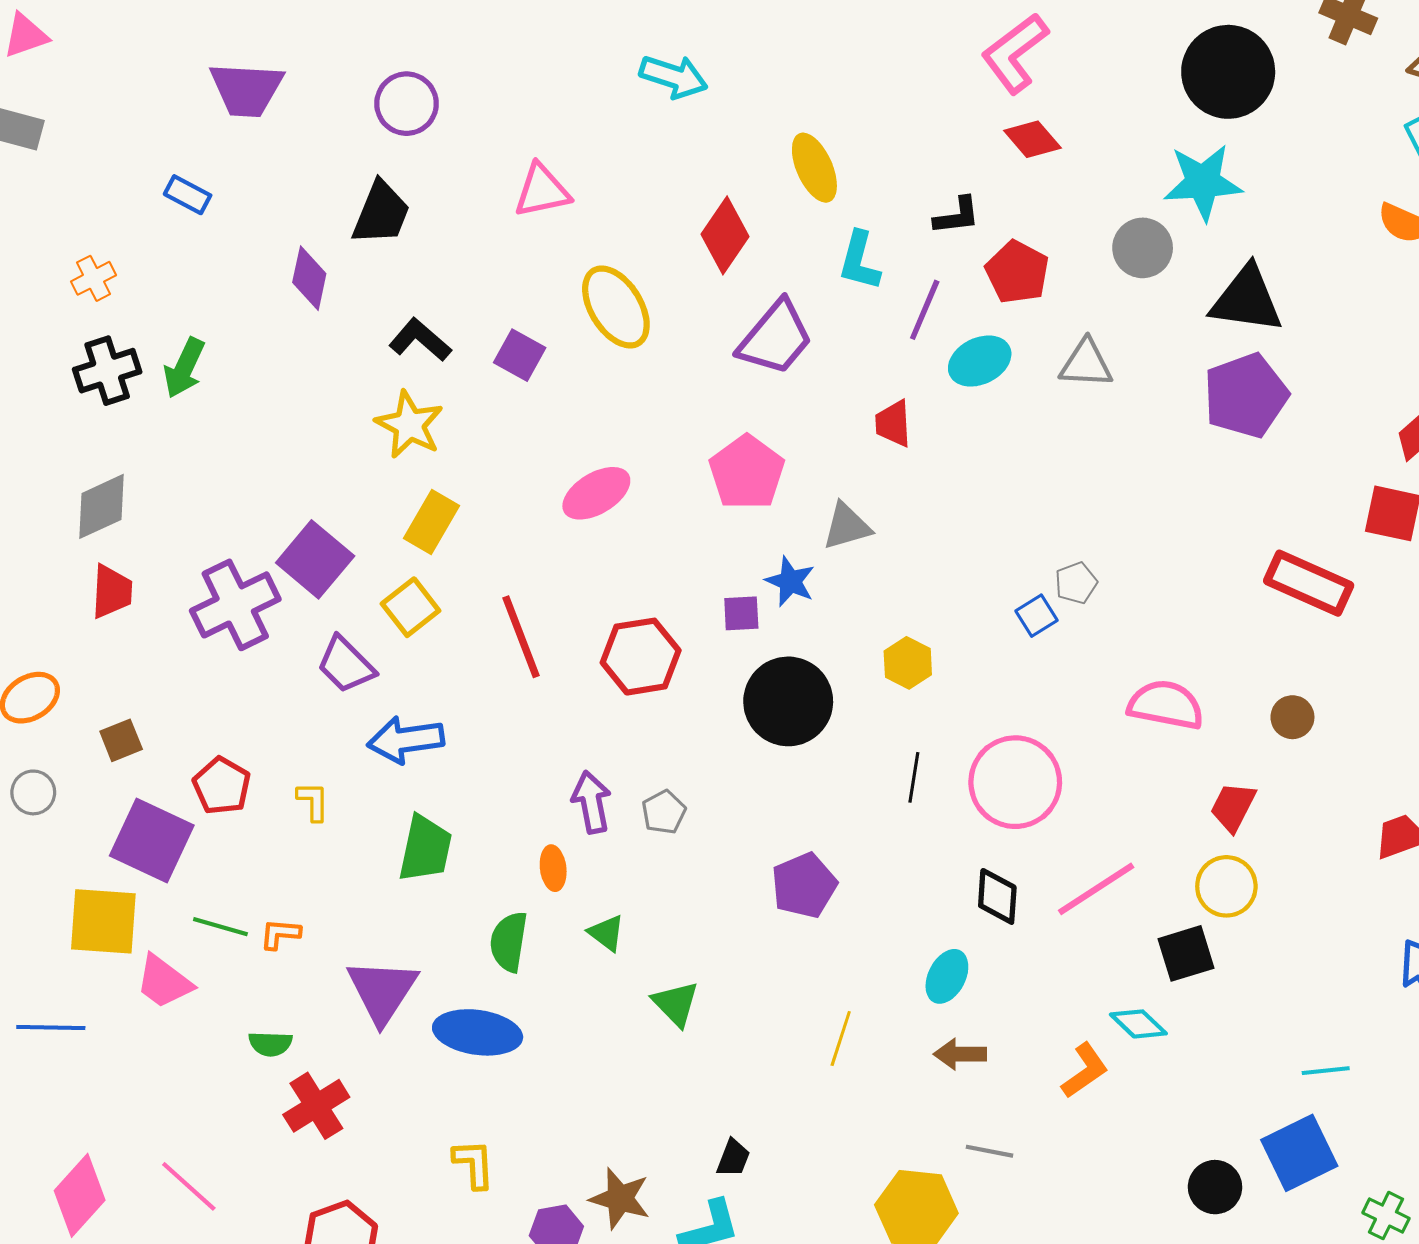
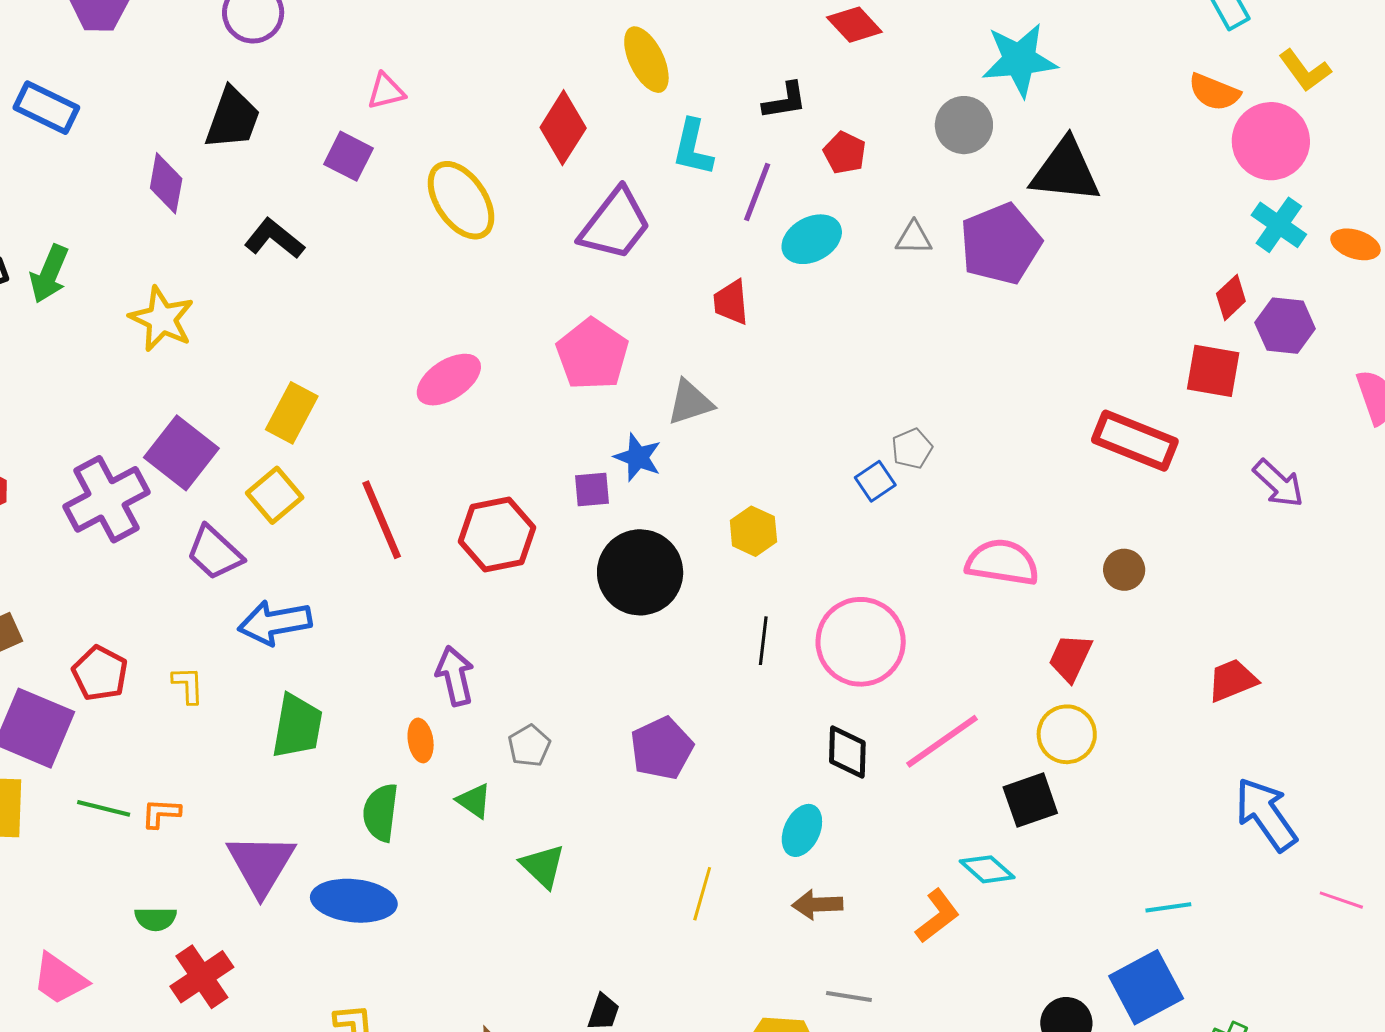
pink triangle: (542, 191) -> (386, 91), size x0.7
blue rectangle: (188, 195) -> (46, 108), size x1.4
red pentagon: (1017, 272) -> (845, 153), size x0.7
purple square: (520, 355) -> (349, 156), moved
gray triangle: (1086, 364) -> (914, 238), size x0.7
purple pentagon: (1246, 396) -> (1001, 244), moved
yellow star: (409, 425) -> (162, 319), moved
gray pentagon: (664, 812) -> (529, 746), moved
pink trapezoid: (164, 982) -> (60, 979), moved

